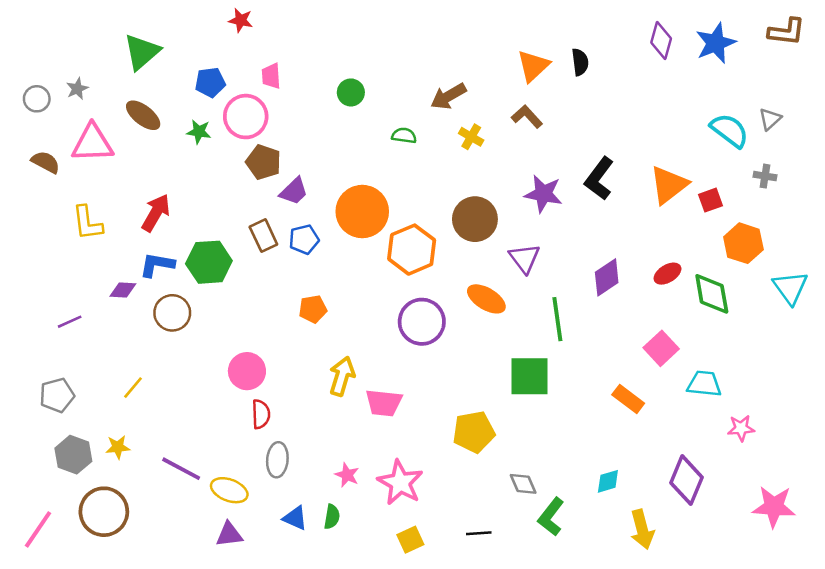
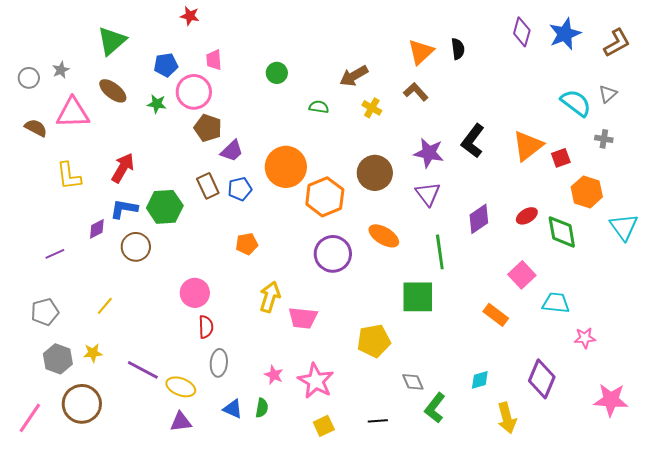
brown L-shape: (787, 32) -> (617, 43), moved, turned -36
purple triangle: (524, 258) -> (428, 194), moved
purple diamond: (123, 290) -> (97, 229), turned -30

